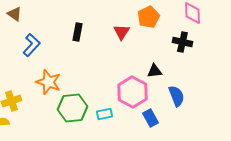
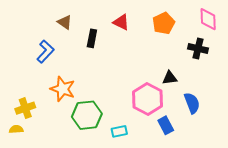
brown triangle: (14, 14) -> (65, 22), moved
red triangle: (121, 32) -> (121, 22), moved, turned -36
cyan rectangle: (104, 114) -> (119, 131), moved

